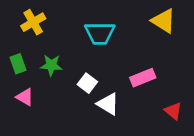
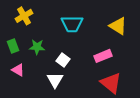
yellow triangle: (164, 21) -> (118, 26), moved
white triangle: (108, 104) -> (55, 80), moved, turned 30
red triangle: (173, 111) -> (111, 83), moved, size x1.6

